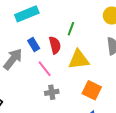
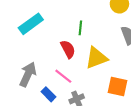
blue rectangle: (34, 45) -> (48, 94), moved

